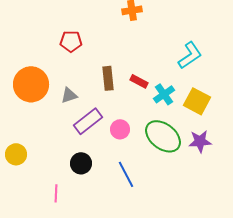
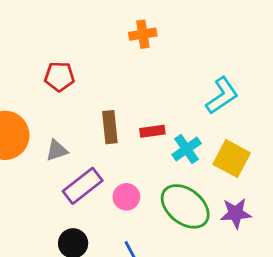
red rectangle: (139, 81) -> (152, 131), turned -36

